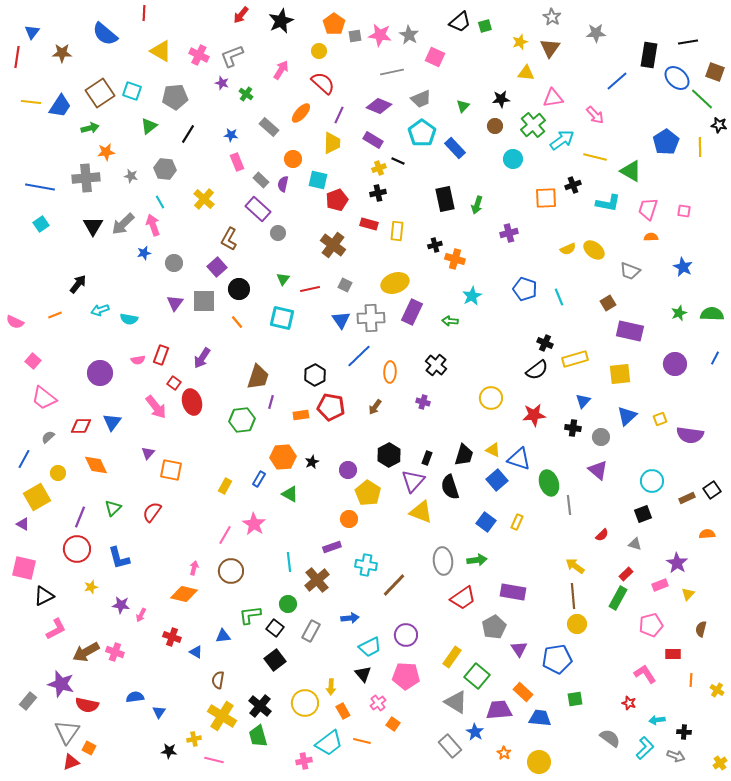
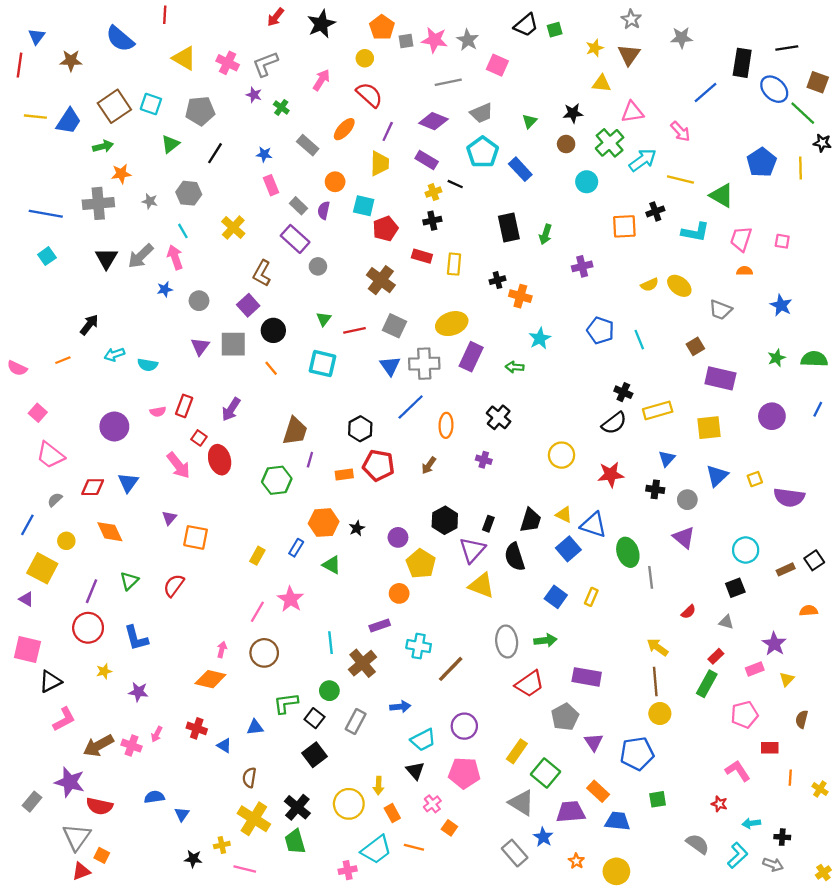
gray square: (345, 285) -> (395, 326), size x1.5
yellow square: (37, 497) -> (42, 568), turned -32
pink arrow: (141, 615) -> (157, 734), moved

